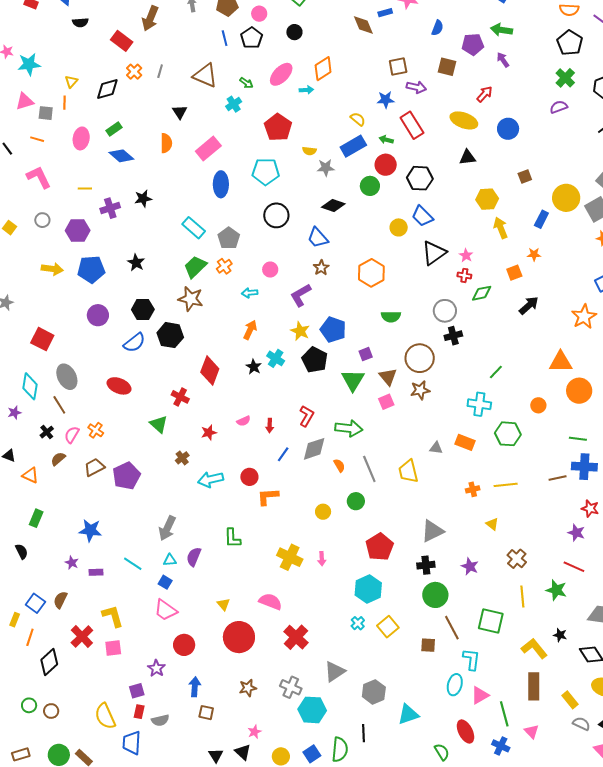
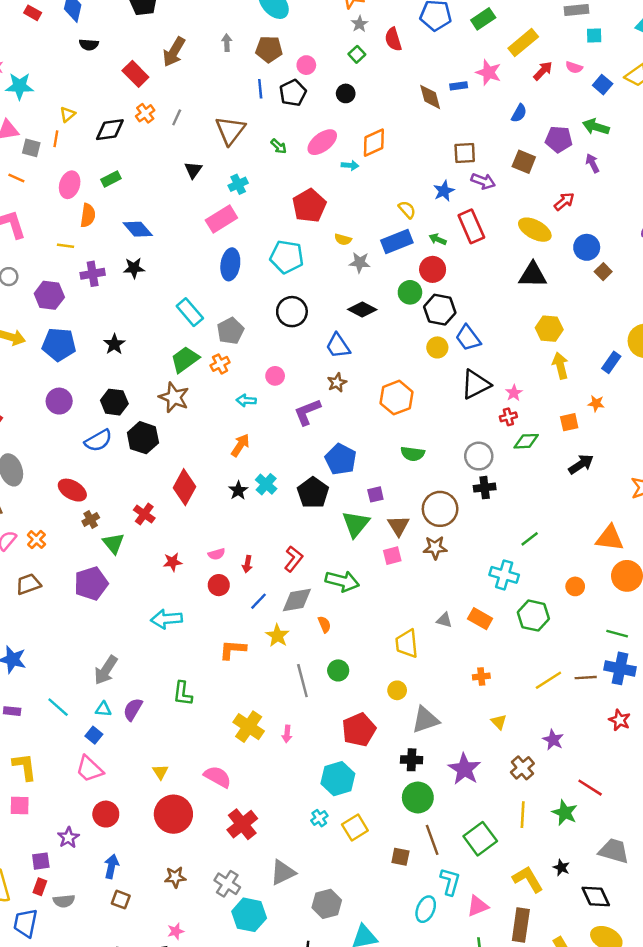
brown triangle: (205, 76) -> (230, 130), turned 36
blue star: (386, 100) -> (444, 191), turned -30
cyan cross: (234, 104) -> (238, 184), moved
orange semicircle: (166, 143) -> (88, 215), moved
blue diamond: (121, 156) -> (138, 229), moved
black triangle: (467, 157) -> (533, 275), size x1.4
brown square: (525, 176) -> (603, 272), moved, turned -32
black hexagon: (420, 178) -> (440, 310), moved
red cross: (464, 275) -> (508, 417), turned -32
yellow star: (300, 331) -> (277, 636), moved
brown cross: (182, 458) -> (91, 519), moved
gray line: (369, 469) -> (302, 681), moved
purple pentagon: (126, 476) -> (91, 583), moved
red circle: (249, 477) -> (219, 585), moved
yellow line: (506, 485) -> (548, 680), moved, turned -35
yellow circle: (323, 512) -> (397, 690), moved
purple star: (576, 533) -> (553, 740), moved
purple star: (470, 566) -> (465, 769), size x1.5
green square: (491, 621) -> (480, 839), turned 32
pink triangle: (480, 695) -> (478, 906), moved

